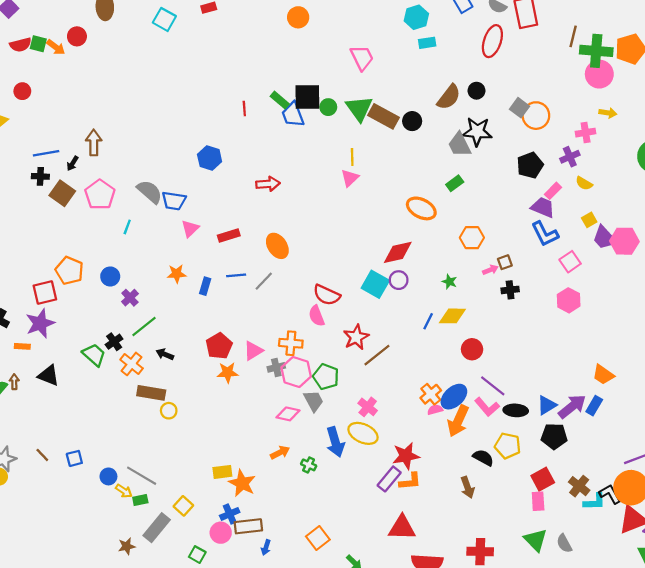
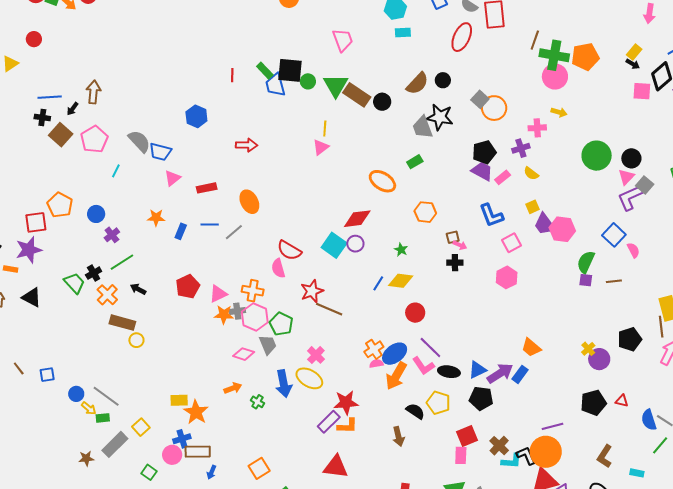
purple trapezoid: (543, 207) -> (482, 171), moved
pink arrow: (490, 270) -> (460, 245), moved, turned 40
brown line: (377, 355) -> (329, 309), turned 56
orange star: (228, 373) -> (224, 315), moved

